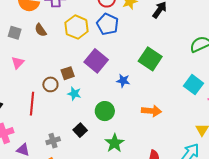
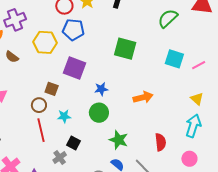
brown square: (68, 73) -> (52, 89), turned -32
blue star: (123, 81) -> (101, 89), moved
cyan star: (74, 94) -> (64, 116), moved
red line: (32, 104) -> (41, 130), moved
black square: (80, 130) -> (73, 143), moved

